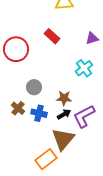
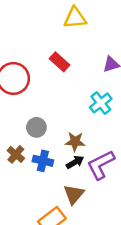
brown triangle: (63, 139) -> (74, 194), size x0.7

